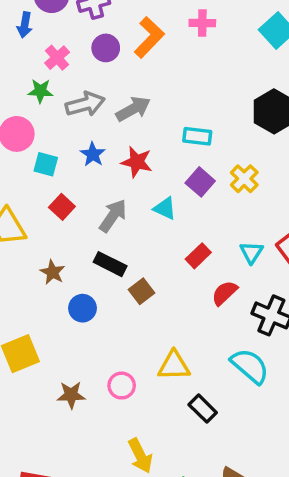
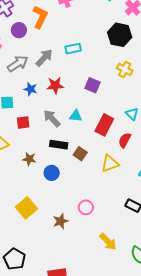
cyan rectangle: (197, 136) -> (73, 49), moved
yellow cross: (244, 179) -> (125, 69), moved
red square: (62, 207) -> (23, 122), turned -32
cyan triangle: (165, 208) -> (76, 116), moved
gray arrow: (113, 216) -> (52, 118), turned -60
red rectangle: (198, 256) -> (104, 125), size x1.5
yellow triangle: (174, 366) -> (110, 164), moved

